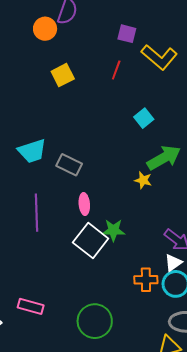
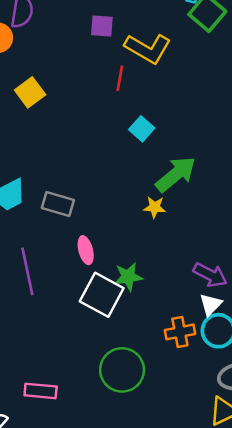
red line: (116, 70) -> (120, 78), moved
green circle: (95, 321) -> (122, 370), moved

